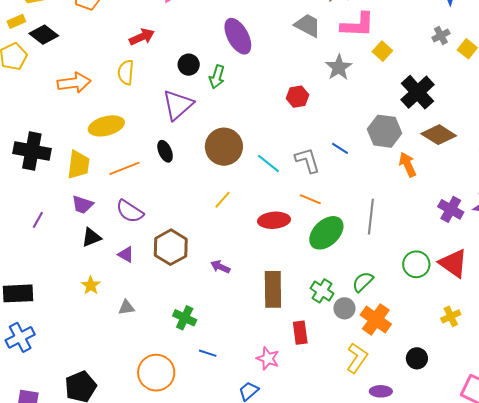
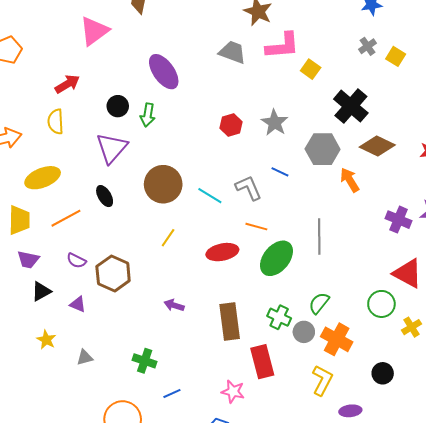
gray star: (339, 67) -> (275, 123), moved
purple semicircle: (130, 211) -> (76, 261), size x0.7
brown hexagon: (171, 247) -> (113, 273), moved
green circle: (416, 264) -> (381, 304), moved
red rectangle: (300, 333) -> (262, 362), size x1.4
blue line: (208, 353) -> (172, 394), turned -36

